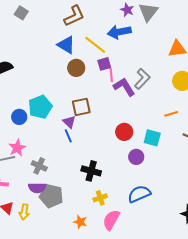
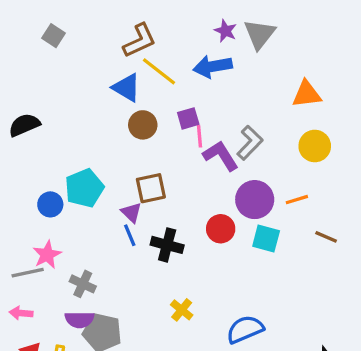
yellow line: (95, 45) -> (159, 71), moved
purple circle: (136, 157) -> (255, 200), moved, size x1.5
black cross: (91, 171) -> (167, 245), moved
yellow cross: (100, 198) -> (182, 310), moved, turned -32

